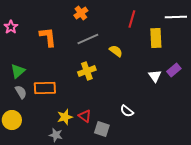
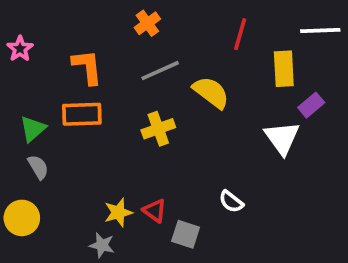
yellow semicircle: (116, 51) -> (211, 92), size x1.5
purple rectangle: (174, 70) -> (311, 105), moved
white triangle: (155, 76) -> (282, 138), size x1.5
orange rectangle: (45, 88) -> (82, 114), moved

